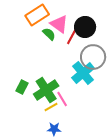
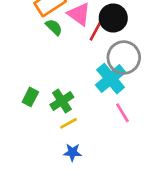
green semicircle: (49, 34) -> (54, 27), moved
green cross: (46, 90) -> (62, 101), size x0.7
pink line: (62, 99) -> (122, 113), moved

